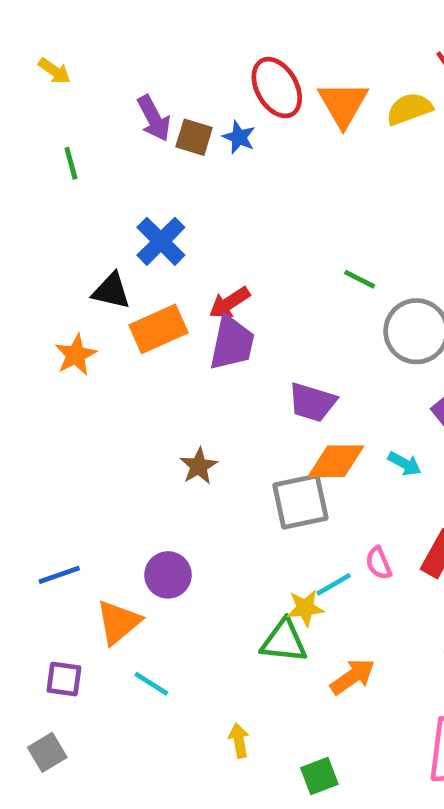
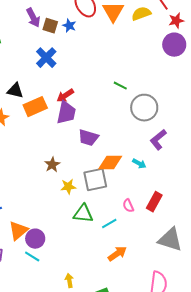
blue cross: (161, 241) -> (46, 58), moved
purple trapezoid: (312, 402) -> (88, 138), moved
purple circle: (168, 575) -> (35, 239), moved
cyan line: (334, 584) -> (109, 224), moved
yellow star: (305, 608) -> (68, 187), moved
green triangle: (284, 641) -> (83, 214), moved

